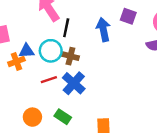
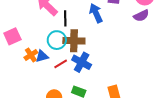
blue triangle: (27, 51) -> (42, 56), moved
brown cross: (70, 56) -> (74, 41), size x1.5

